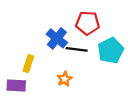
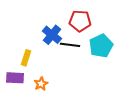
orange star: (65, 79) -> (41, 84), moved

